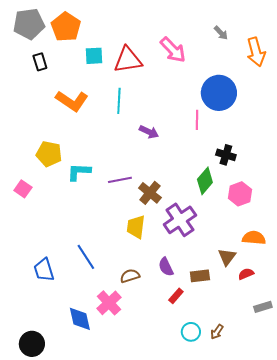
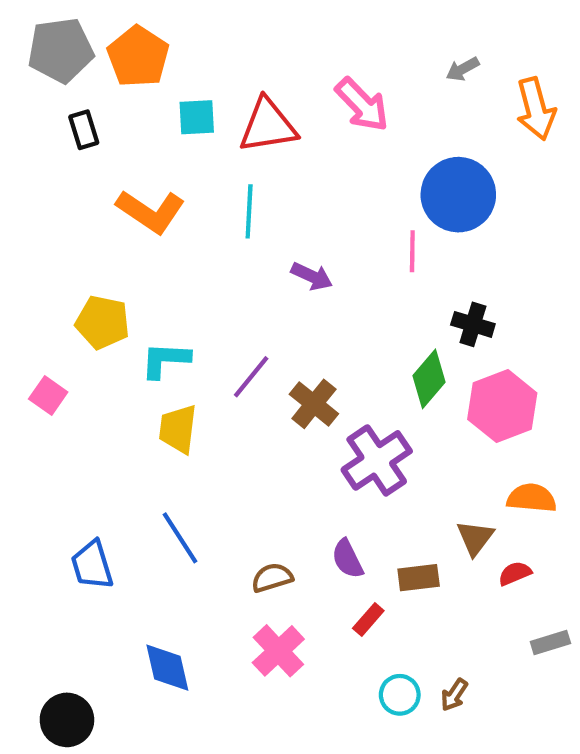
gray arrow: (221, 33) -> (463, 69), turned 105
purple line: (120, 180) -> (251, 377), turned -40
pink hexagon: (240, 194) -> (502, 406), size x1.4
yellow trapezoid: (136, 227) -> (178, 429), moved
pink cross: (109, 303) -> (278, 651), moved

